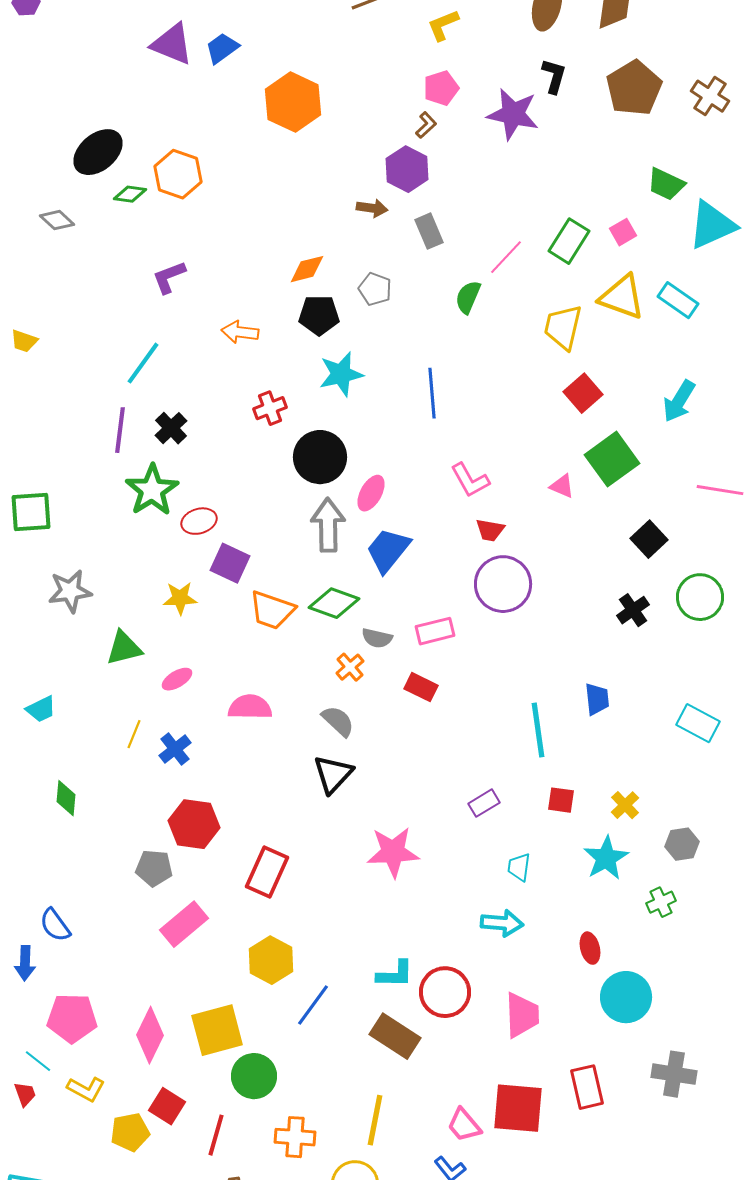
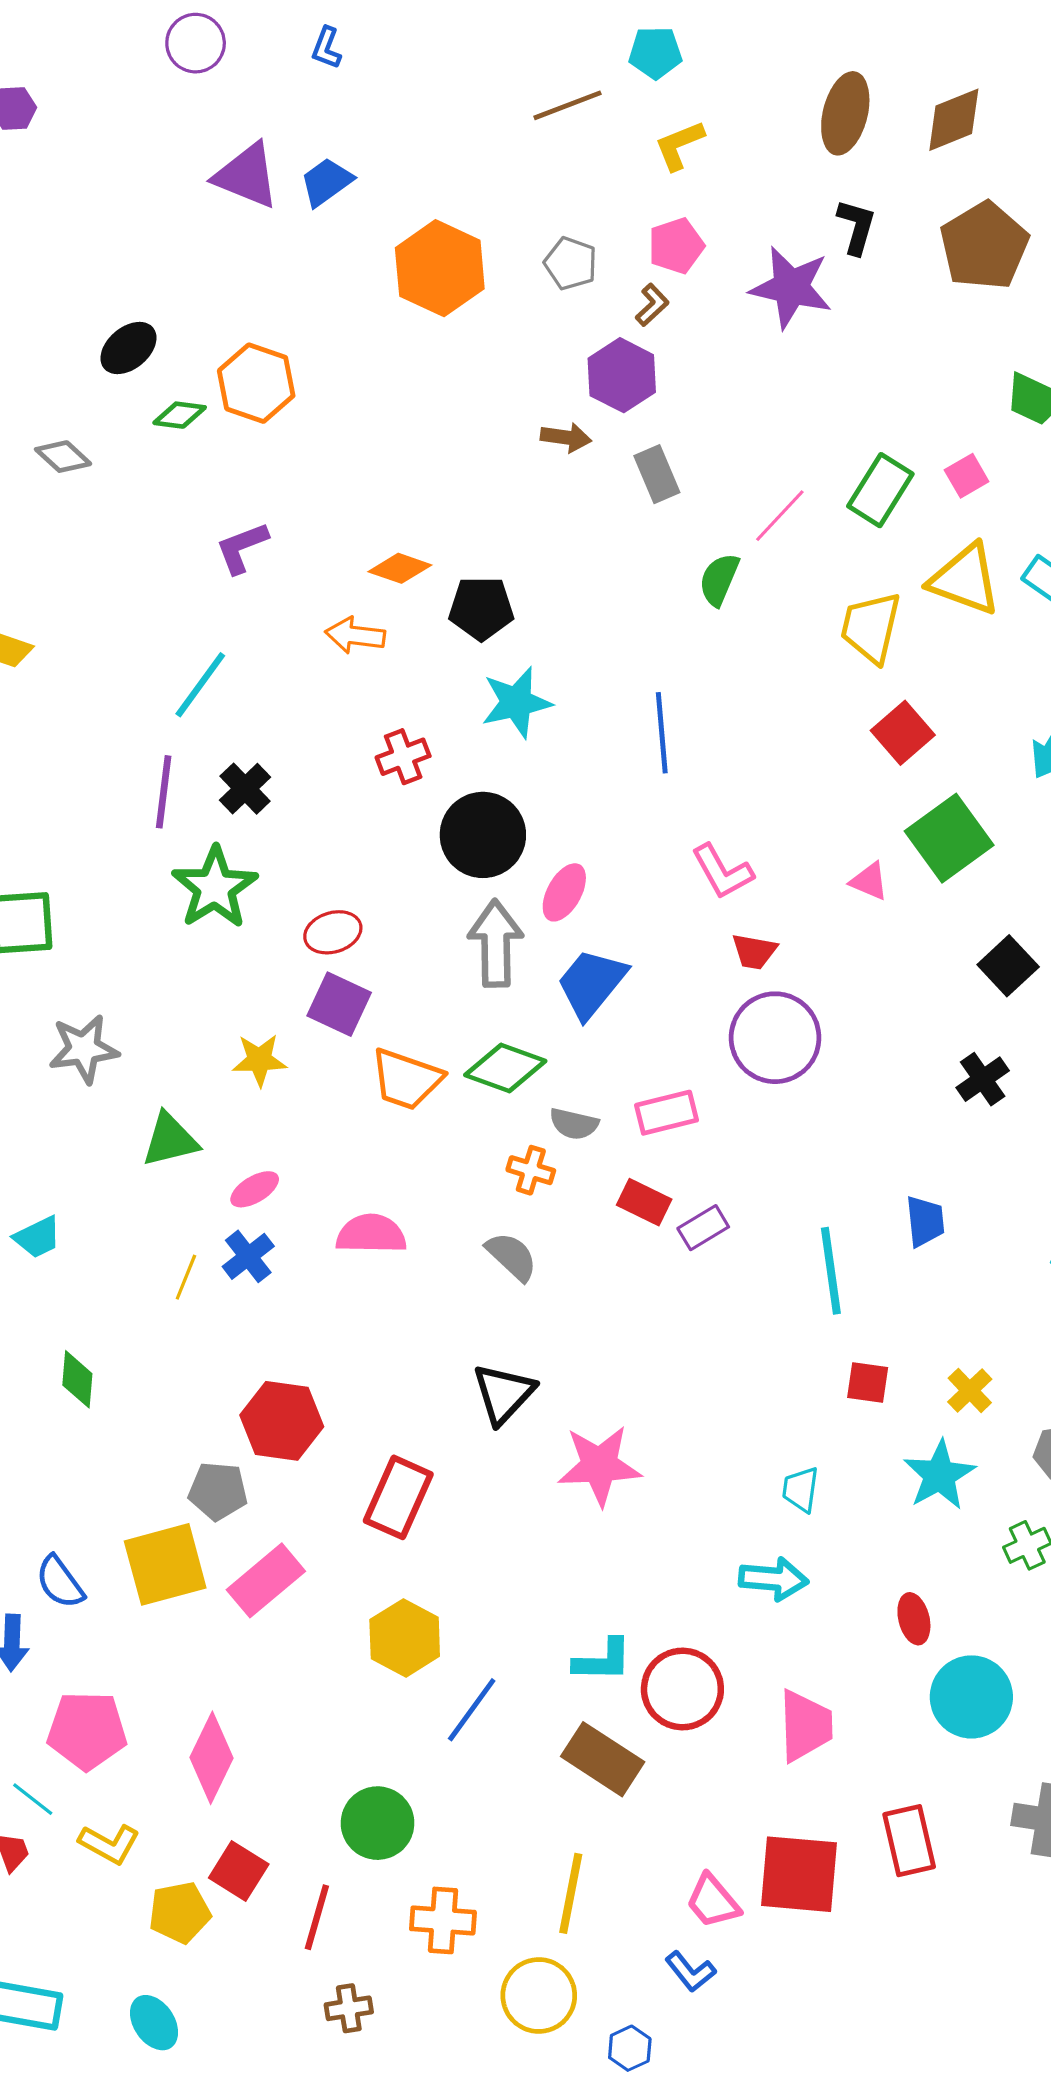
black ellipse: (98, 152) -> (128, 348), size x0.7
orange diamond: (307, 269) -> (400, 568), moved, turned 33
gray pentagon: (375, 289) -> (571, 263), moved
red ellipse: (199, 521) -> (333, 932), moved
orange cross: (350, 667) -> (531, 1170), turned -32
blue cross: (175, 749) -> (248, 1256), moved
black triangle: (333, 774) -> (504, 1394), moved
purple rectangle: (484, 803) -> (703, 1228), moved
yellow square: (217, 1030) -> (165, 1564), moved

